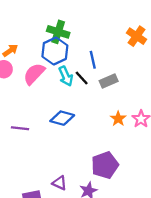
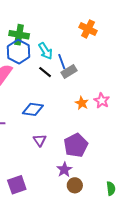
blue line: (93, 60) -> (62, 62), moved
cyan arrow: (66, 76) -> (46, 51), moved
purple triangle: (60, 183) -> (40, 140), moved, turned 40

